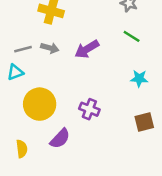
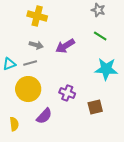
gray line: (23, 49) -> (30, 63), moved
cyan star: (139, 79) -> (106, 69), size x1.6
brown square: (144, 122) -> (95, 107), moved

